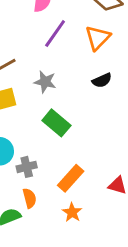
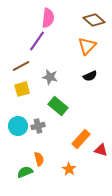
purple line: (55, 34) -> (37, 41), moved
gray cross: (27, 167) -> (38, 126), moved
orange rectangle: (71, 178) -> (81, 139), moved

